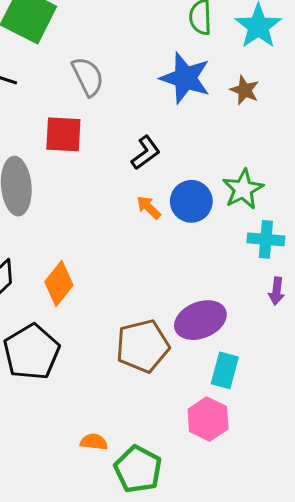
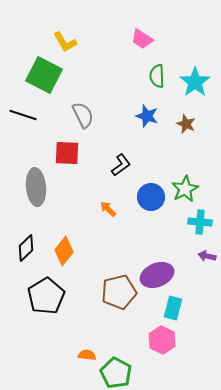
blue star: (185, 78) -> (147, 116), size x0.7
orange arrow: (149, 207) -> (108, 209), moved
purple arrow: (277, 291) -> (207, 256), turned 96

